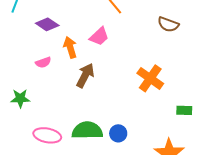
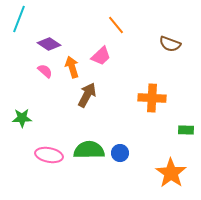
pink semicircle: (43, 62) -> (45, 71), moved, turned -119
orange cross: (150, 78) -> (152, 98), turned -32

